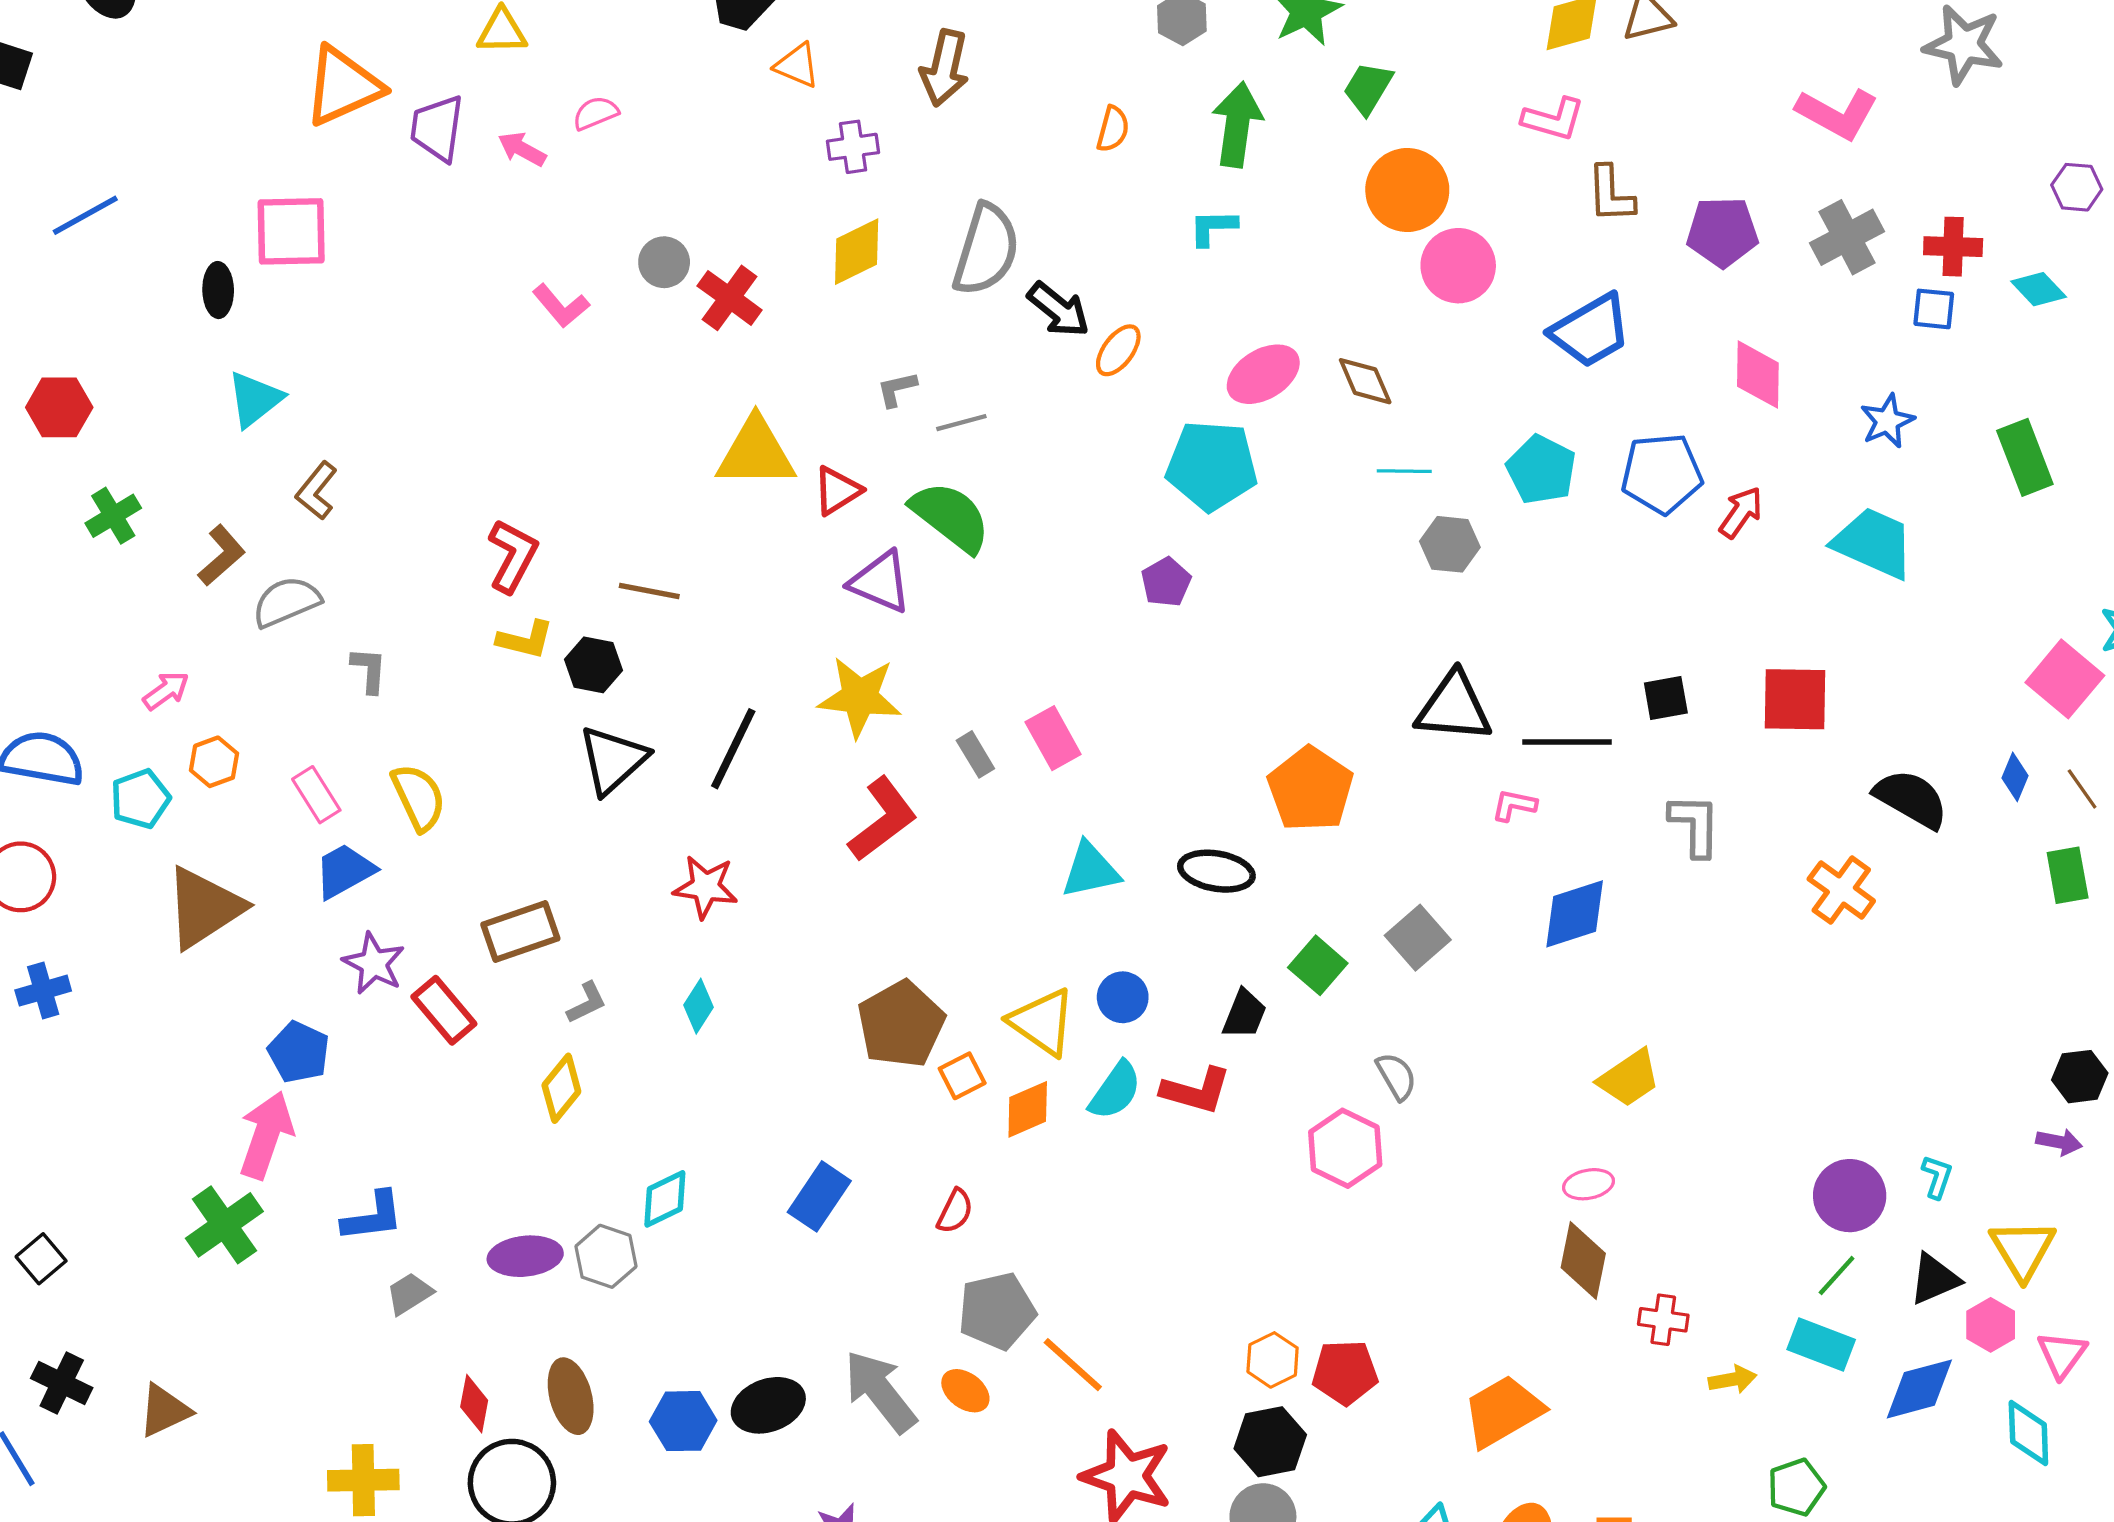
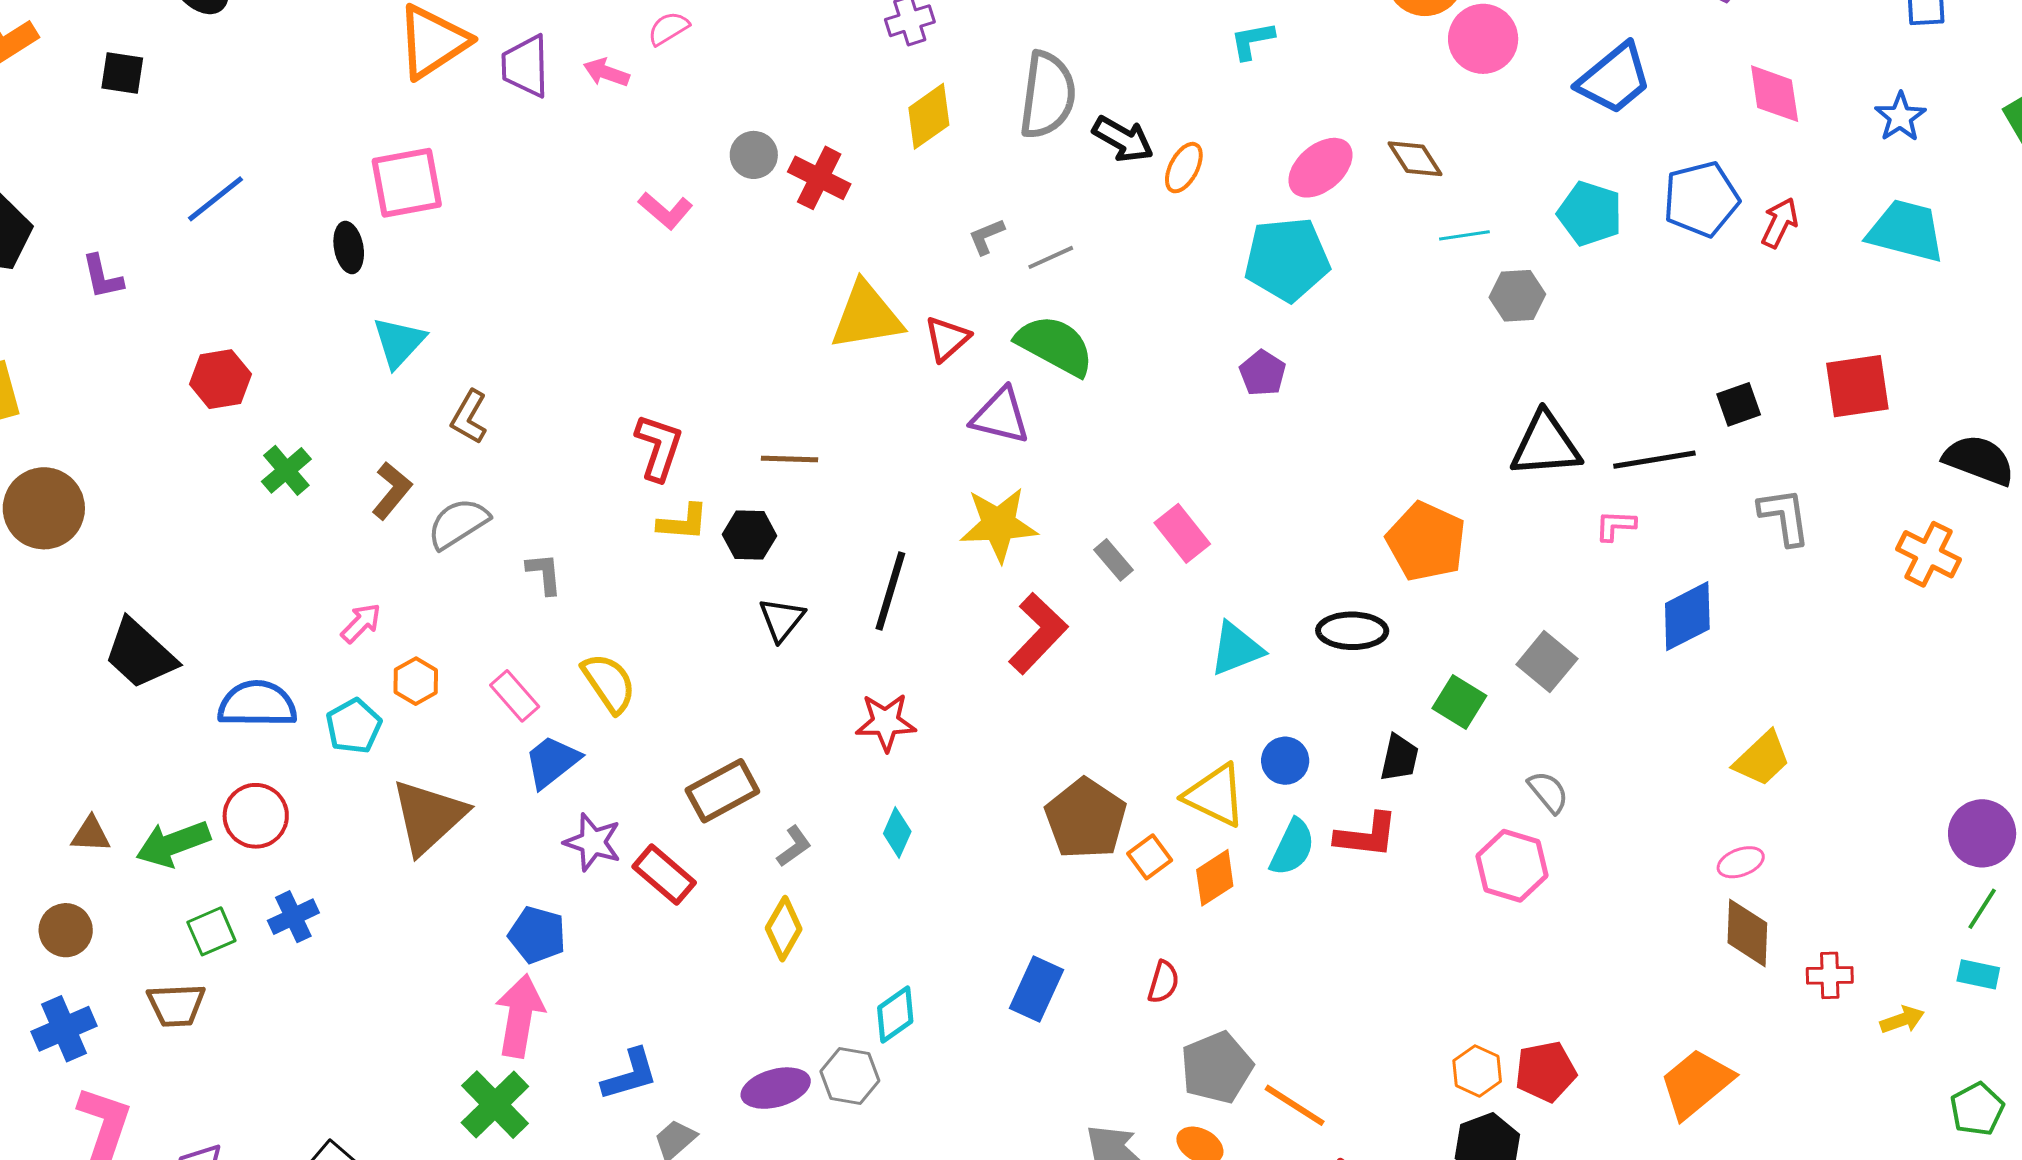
black triangle: (613, 760) -> (782, 619), size x0.7
cyan rectangle: (1821, 1345) -> (1978, 974), size x0.7

